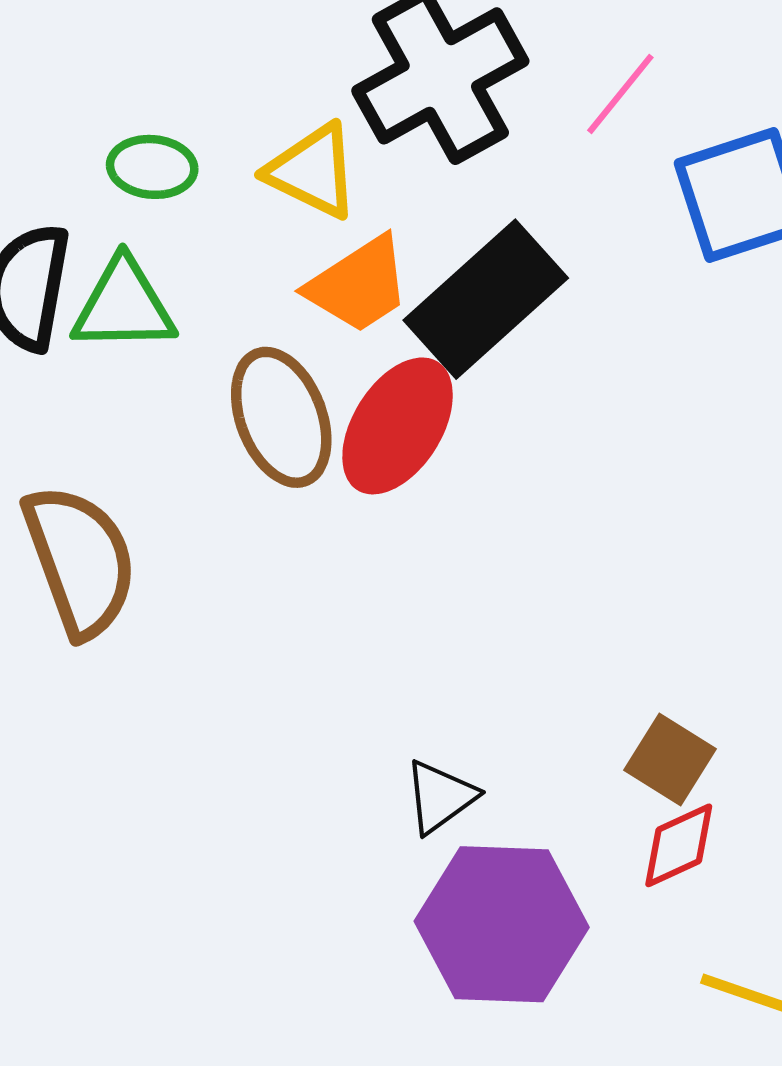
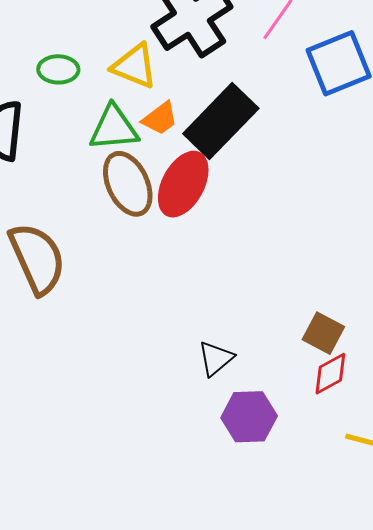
orange trapezoid: (359, 285) -> (160, 118), size x0.7
green triangle: (124, 305) -> (114, 128), moved
purple hexagon: (502, 924) -> (249, 417), size x0.7

